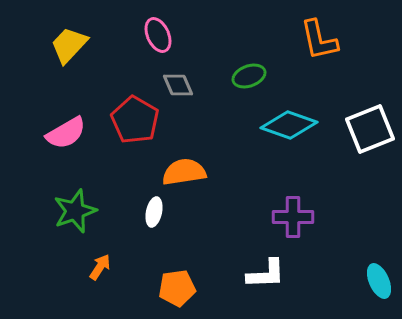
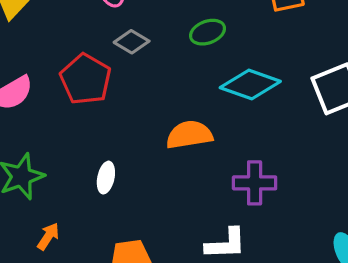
gray diamond: (178, 85) -> (132, 42), turned -36
orange semicircle: (184, 172) -> (189, 135), moved

